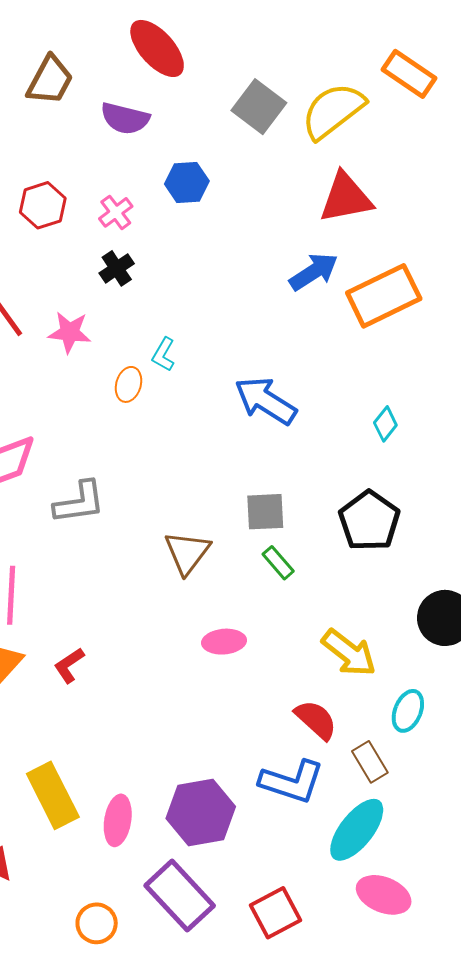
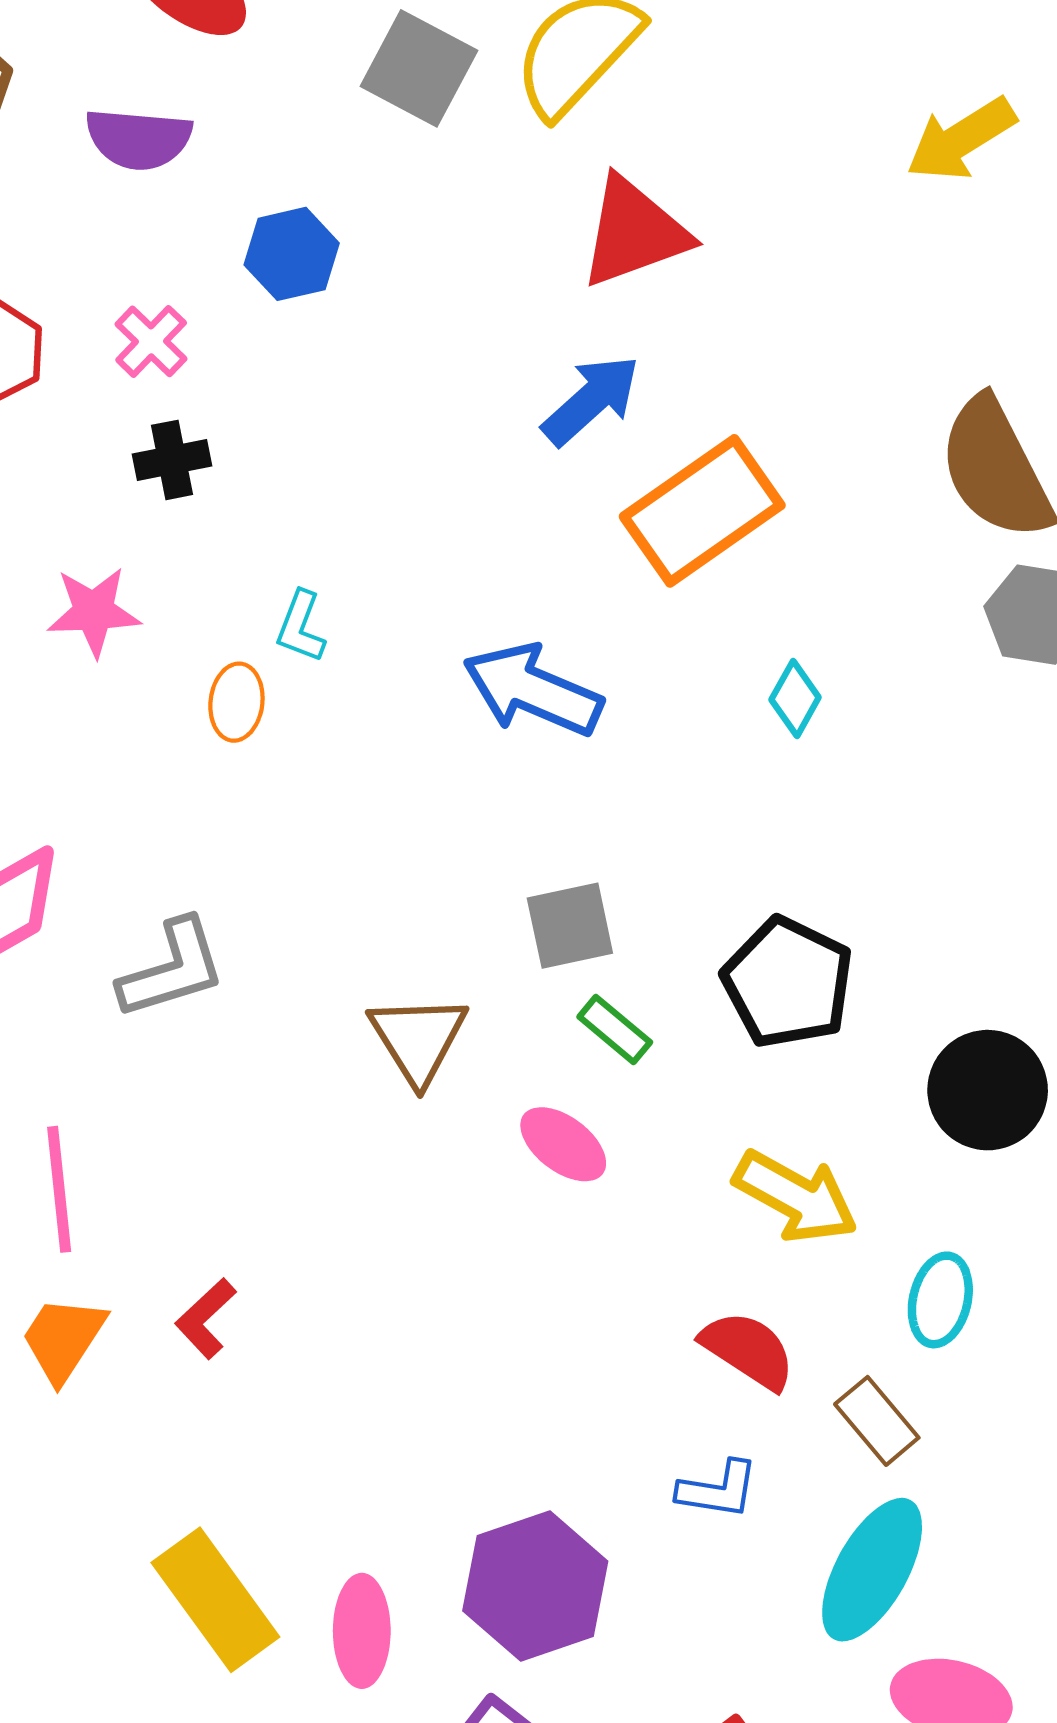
black cross: (117, 268) -> (172, 460), turned 32
orange rectangle: (384, 296) -> (702, 511), moved
black pentagon: (369, 521) -> (788, 982), moved
pink ellipse: (224, 642) -> (563, 1144), moved, turned 51
blue L-shape: (292, 782) -> (718, 1490), size x0.6

